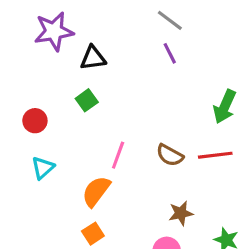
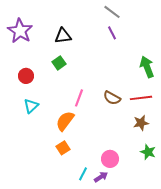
purple star: (54, 31) -> (20, 31), moved, turned -30
green arrow: (225, 107) -> (147, 67), turned 135
brown star: (181, 213) -> (141, 123), moved

